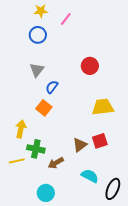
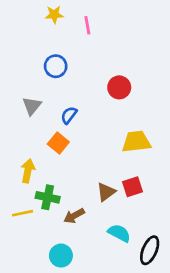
pink line: (66, 19) -> (87, 25), turned -48
blue circle: (38, 35) -> (56, 66), moved
gray triangle: (37, 70) -> (32, 106), moved

